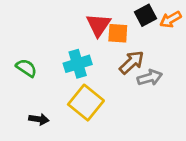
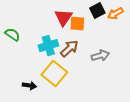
brown arrow: (132, 62) -> (69, 49), moved
green semicircle: (26, 68) -> (12, 35), moved
black arrow: (39, 119) -> (29, 86), moved

